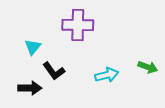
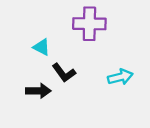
cyan triangle: (33, 47) -> (41, 47), turned -42

